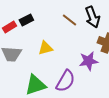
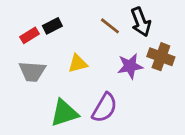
purple star: (88, 61) -> (130, 66), moved

